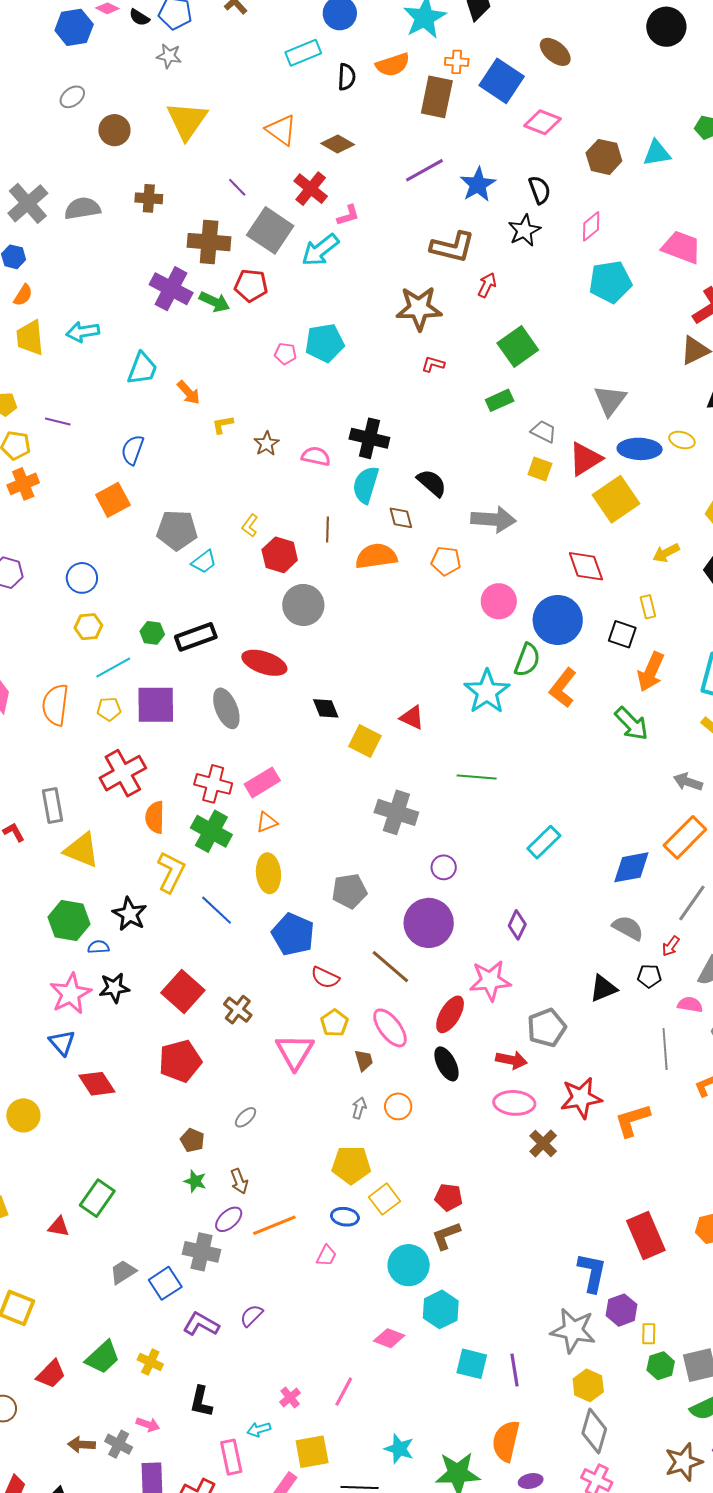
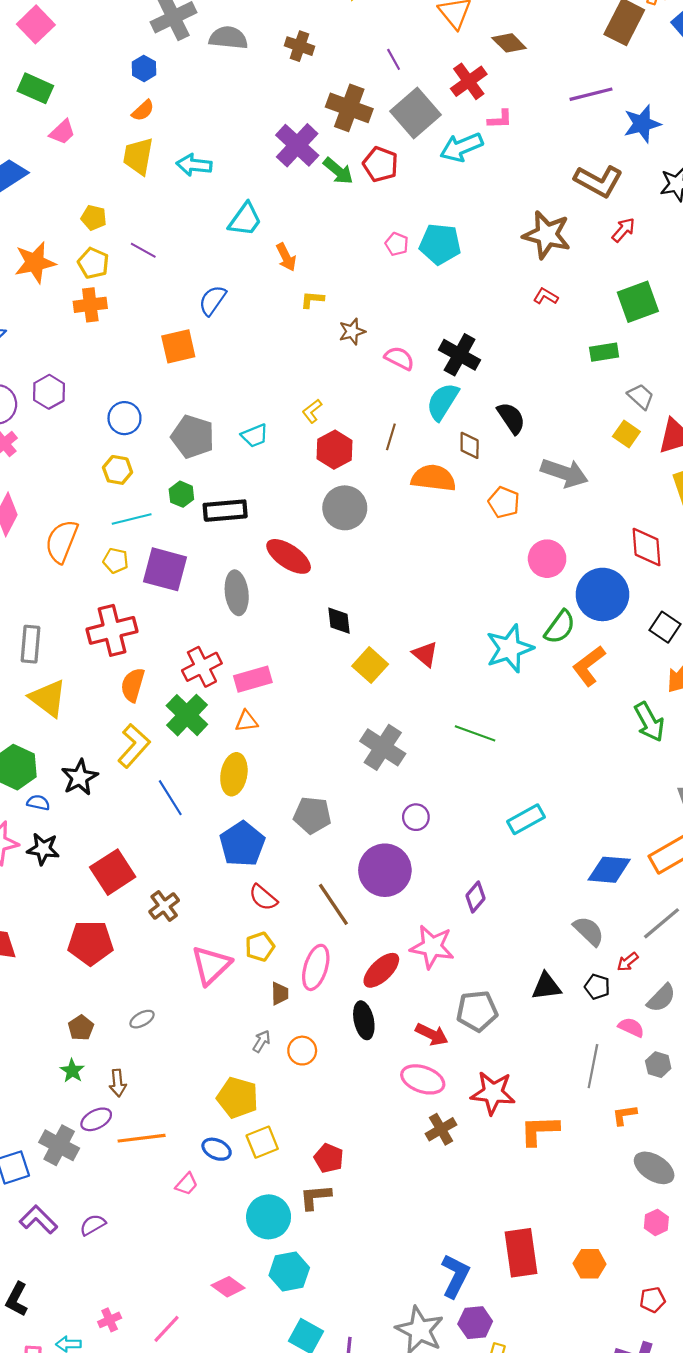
gray pentagon: (177, 530) -> (193, 437), moved
red cross: (213, 784) -> (202, 667), turned 33
pink ellipse: (390, 1028) -> (316, 967), turned 39

